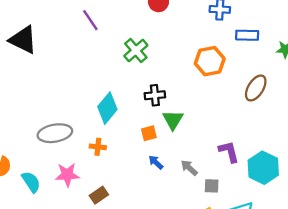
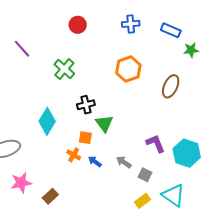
blue rectangle: (247, 35) -> (171, 30), moved, turned 30
orange square: (149, 133) -> (85, 138), turned 32
orange cross: (98, 147) -> (74, 155), moved, turned 32
gray square: (212, 186) -> (145, 175), turned 32

